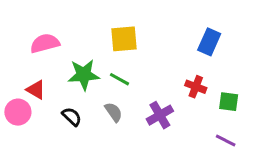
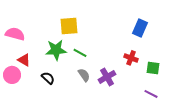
yellow square: (124, 39) -> (69, 26), moved
pink semicircle: (45, 43) -> (15, 34), moved, turned 30
gray semicircle: (114, 112) -> (84, 75), moved

